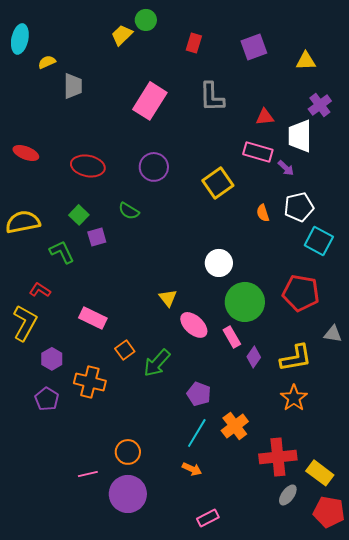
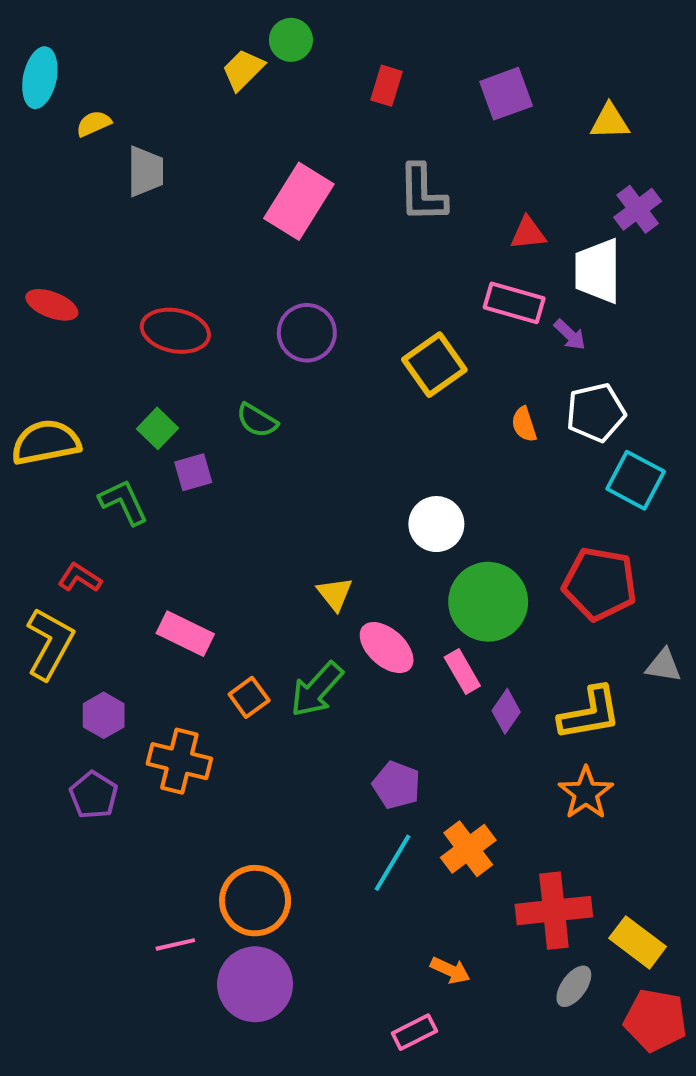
green arrow: (157, 363) -> (317, 689), moved
orange circle: (128, 452) -> (255, 901), size x1.4
orange arrow: (192, 469) -> (450, 970), moved

